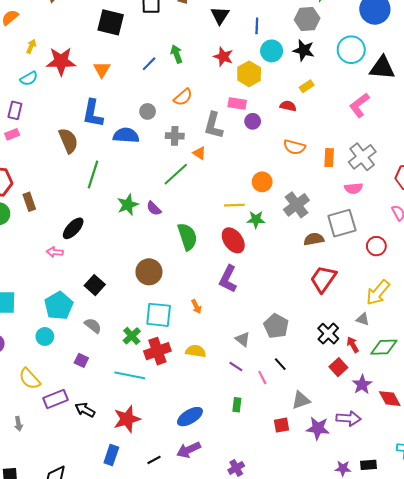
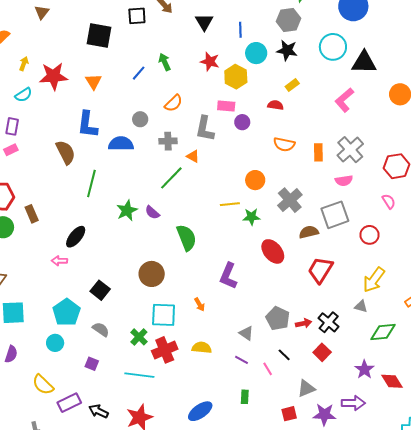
red ellipse: (233, 240) -> (273, 251), moved
red arrow: (353, 345) -> (304, 323), moved, turned 112
red square: (338, 367) -> (322, 352), moved

